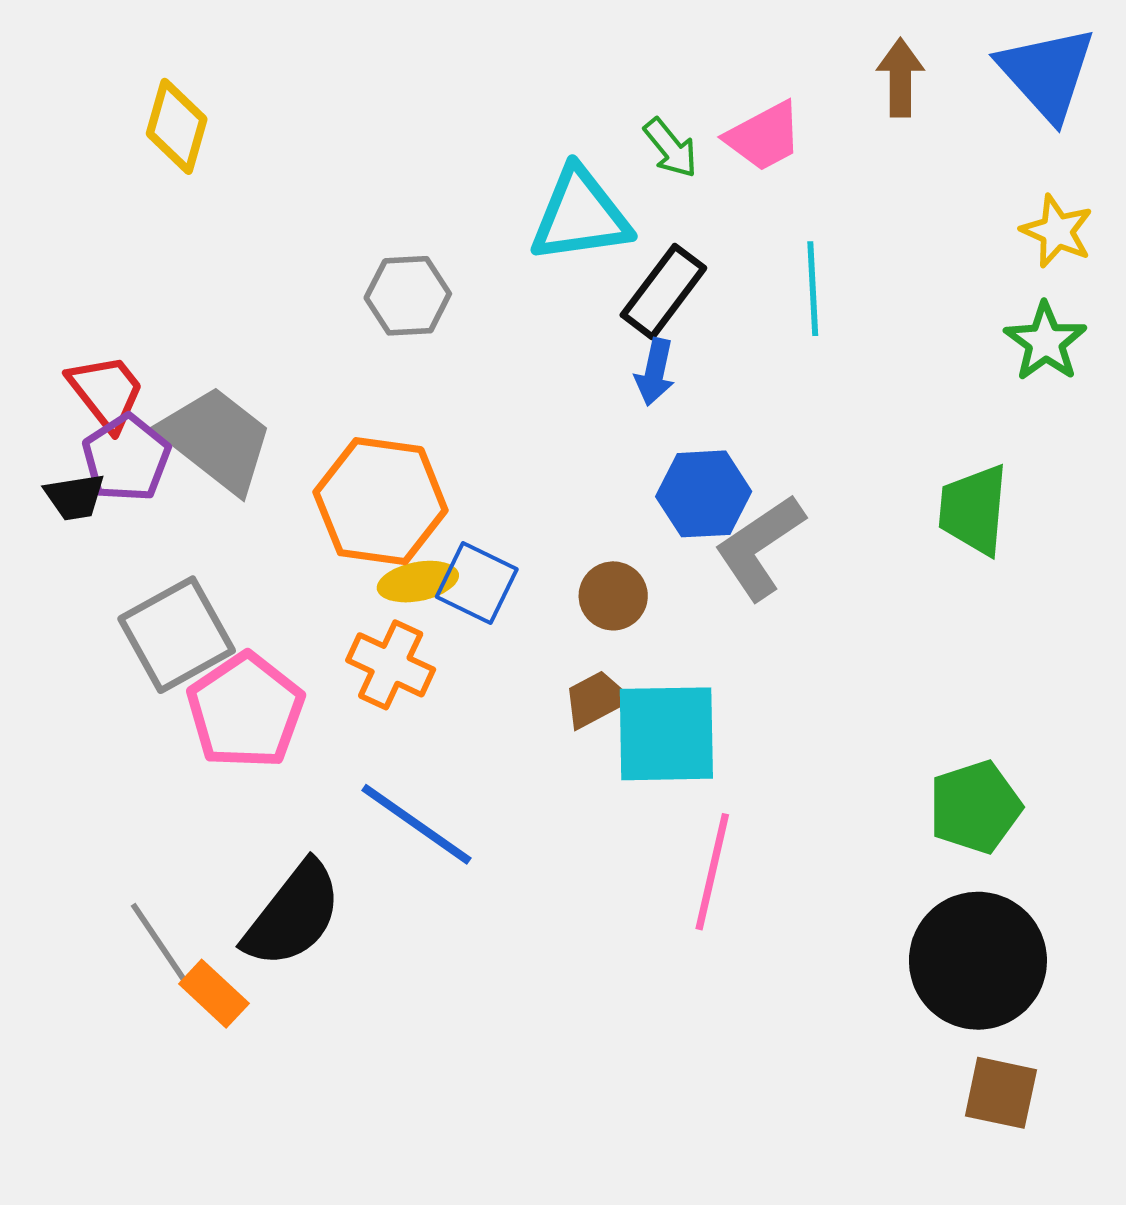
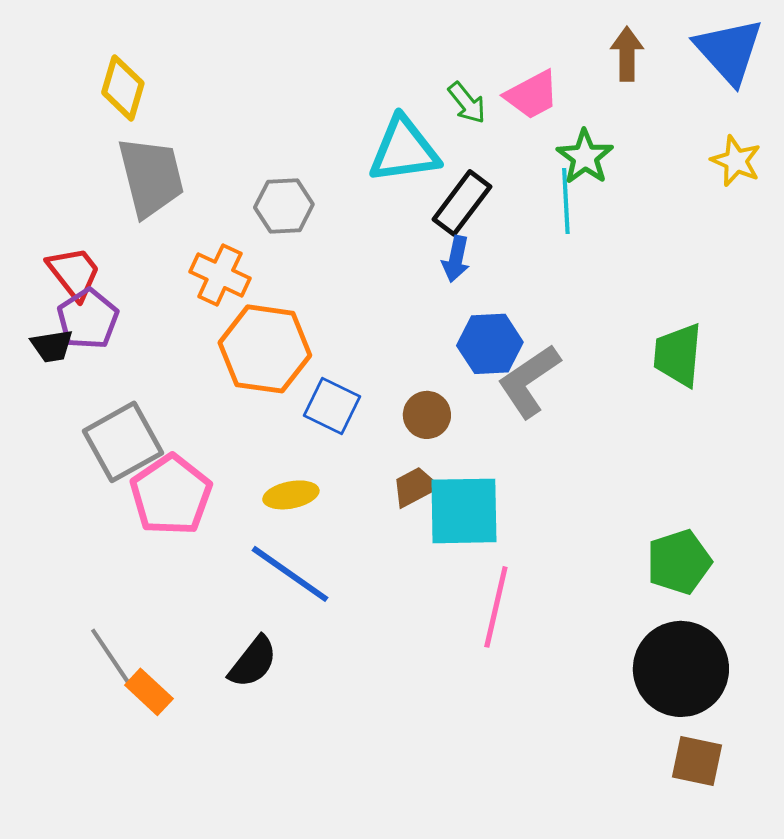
green star: (1045, 342) -> (585, 157), moved
gray trapezoid: (217, 439) -> (151, 177), moved, turned 38
yellow ellipse: (418, 582) -> (291, 495), moved
orange cross: (391, 665) -> (220, 275), moved
black semicircle: (293, 915) -> (253, 662), moved, size x0.7

